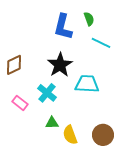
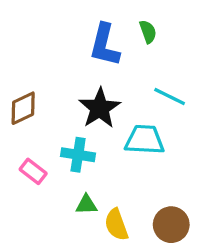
cyan line: (101, 43) -> (170, 97), moved
cyan cross: (47, 93) -> (78, 155), turned -30

